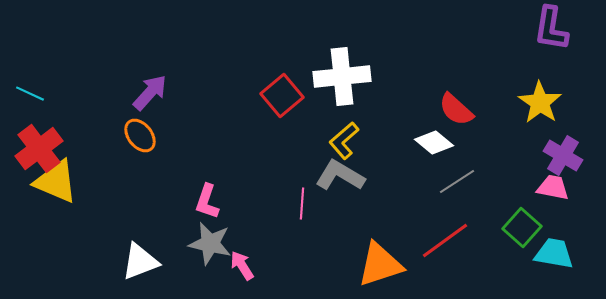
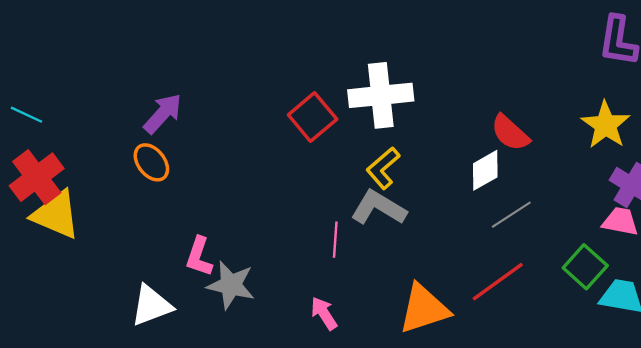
white diamond: (434, 143) -> (485, 170), turned -69
pink L-shape: (207, 202) -> (199, 257), moved
pink arrow: (242, 266) -> (324, 313), moved

